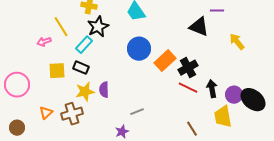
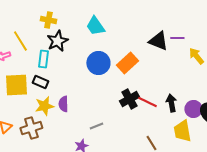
purple line: (217, 11) -> (177, 38), moved
cyan rectangle: (84, 45) -> (43, 59), turned -36
orange rectangle: (165, 61) -> (127, 63), moved
black cross: (188, 68) -> (129, 99), moved
yellow square: (57, 71) -> (16, 85), size x1.4

